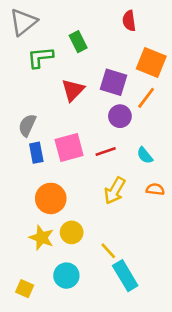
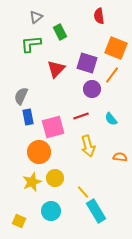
gray triangle: (23, 22) -> (36, 17), moved, size x0.6
pink square: (69, 148) -> (53, 127), moved
orange semicircle: (155, 189) -> (120, 157), moved
yellow arrow: (115, 191) -> (88, 146), turned -45
yellow star: (42, 238) -> (32, 182), turned 30

